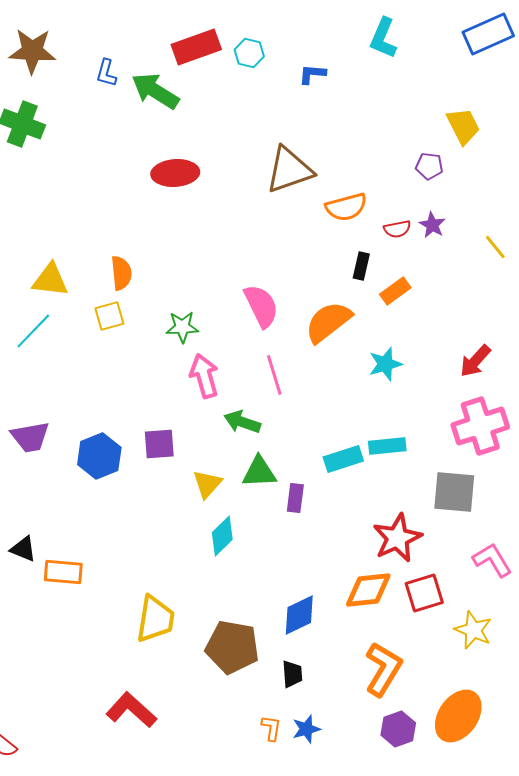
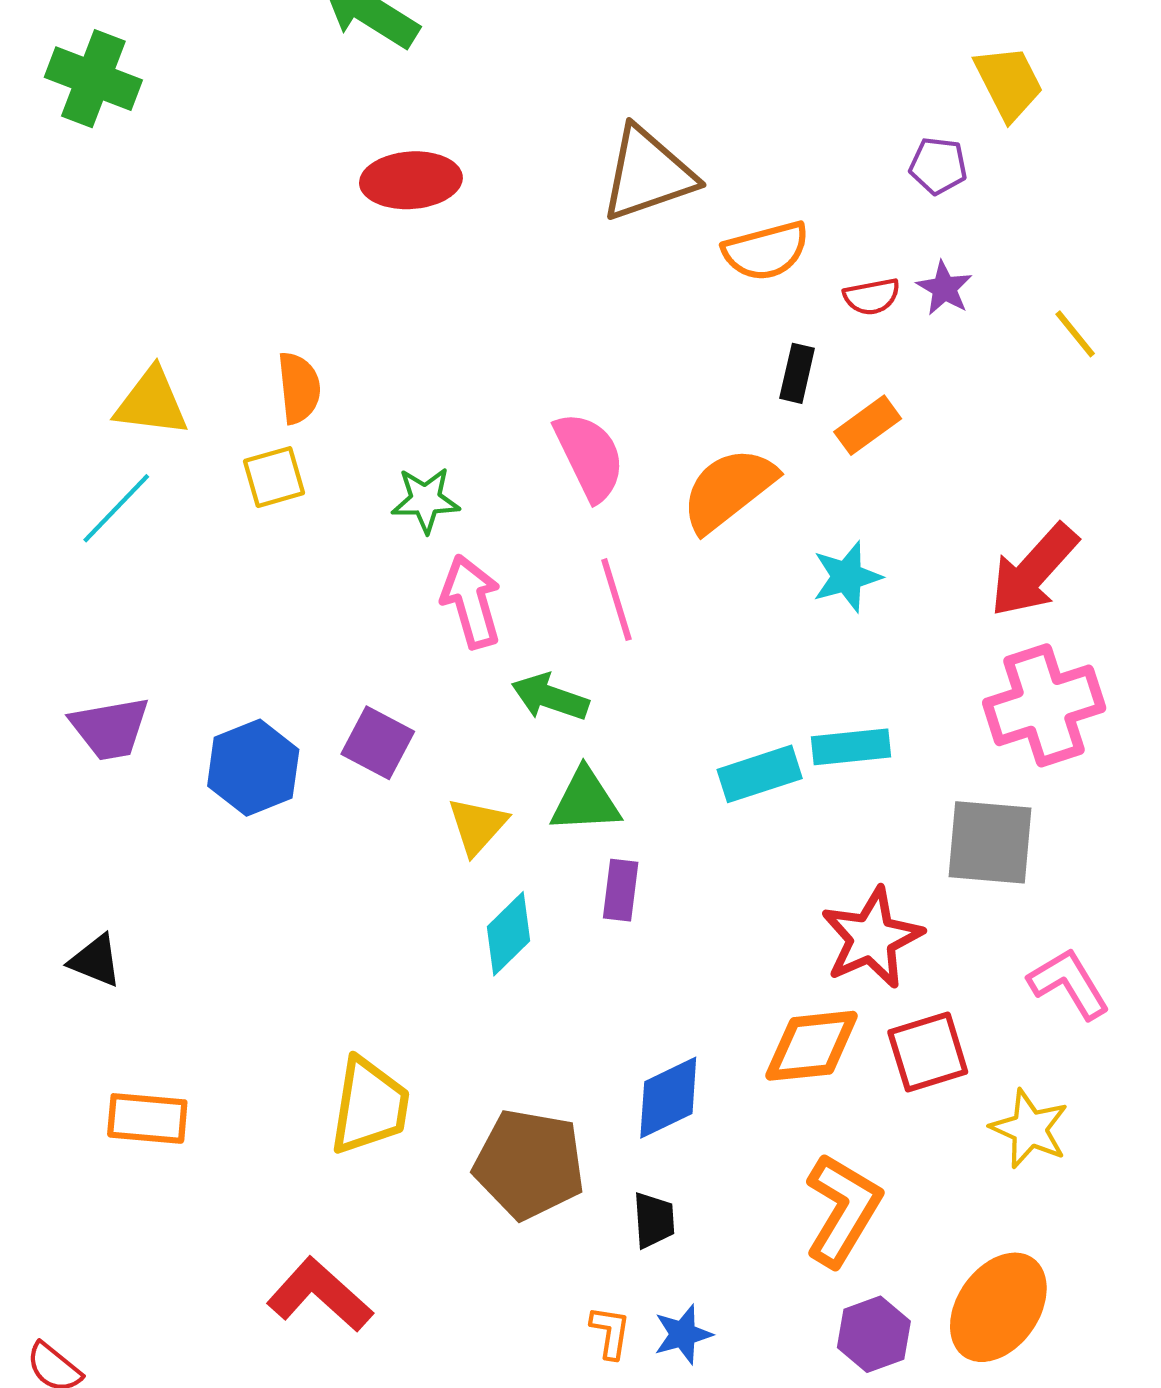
red arrow: (475, 361) -> (1034, 570), size x1.4
purple square: (159, 444) -> (378, 743), turned 32
purple rectangle: (295, 498) -> (621, 890), moved
orange rectangle: (63, 572) -> (147, 1118), moved

